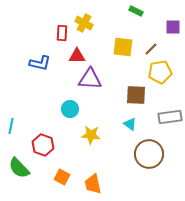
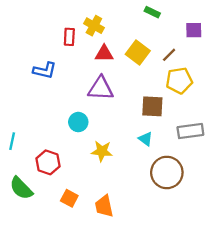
yellow square: (123, 47) -> (138, 53), turned 30
red triangle: (77, 56) -> (104, 54), moved

